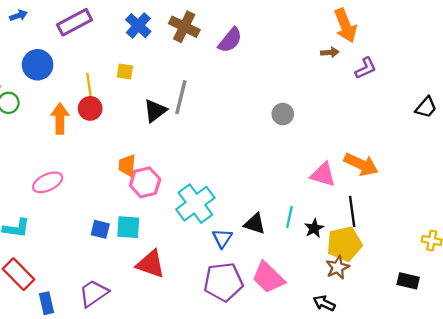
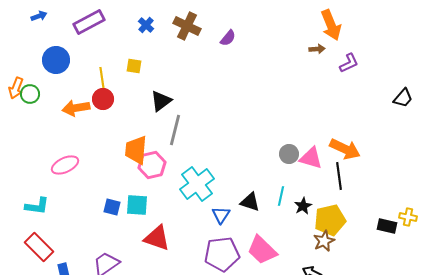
blue cross: (138, 26) -> (146, 25), size x0.7
purple semicircle: (230, 40) -> (228, 38), size x0.7
gray line: (181, 97) -> (175, 130), moved
gray circle: (283, 114) -> (289, 154), moved
orange arrow: (60, 119) -> (76, 108), turned -100
orange trapezoid: (127, 166) -> (136, 150), size x1.4
black line: (352, 211) -> (339, 176), moved
black rectangle: (408, 281) -> (387, 226), moved

